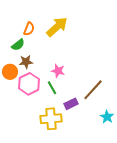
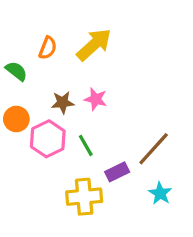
green semicircle: (18, 45) -> (16, 71), moved, turned -104
brown star: (26, 62) -> (63, 102), moved
pink star: (58, 71) -> (96, 99), moved
cyan star: (107, 117) -> (160, 193), moved

